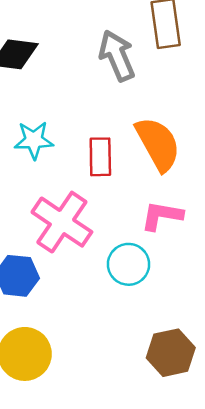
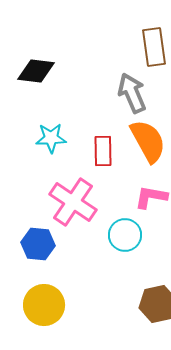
gray arrow: (117, 56) -> (132, 93), moved

